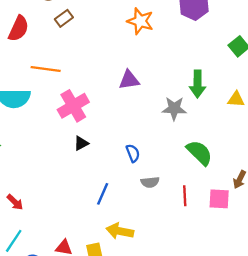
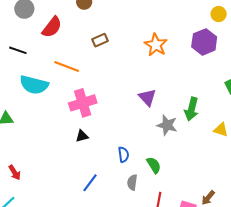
brown rectangle: (64, 18) -> (100, 40), moved
purple triangle: (129, 80) -> (147, 97), moved, turned 42
green semicircle: (199, 153) -> (154, 165), moved, size x0.7
gray semicircle: (150, 182) -> (132, 182), turned 91

